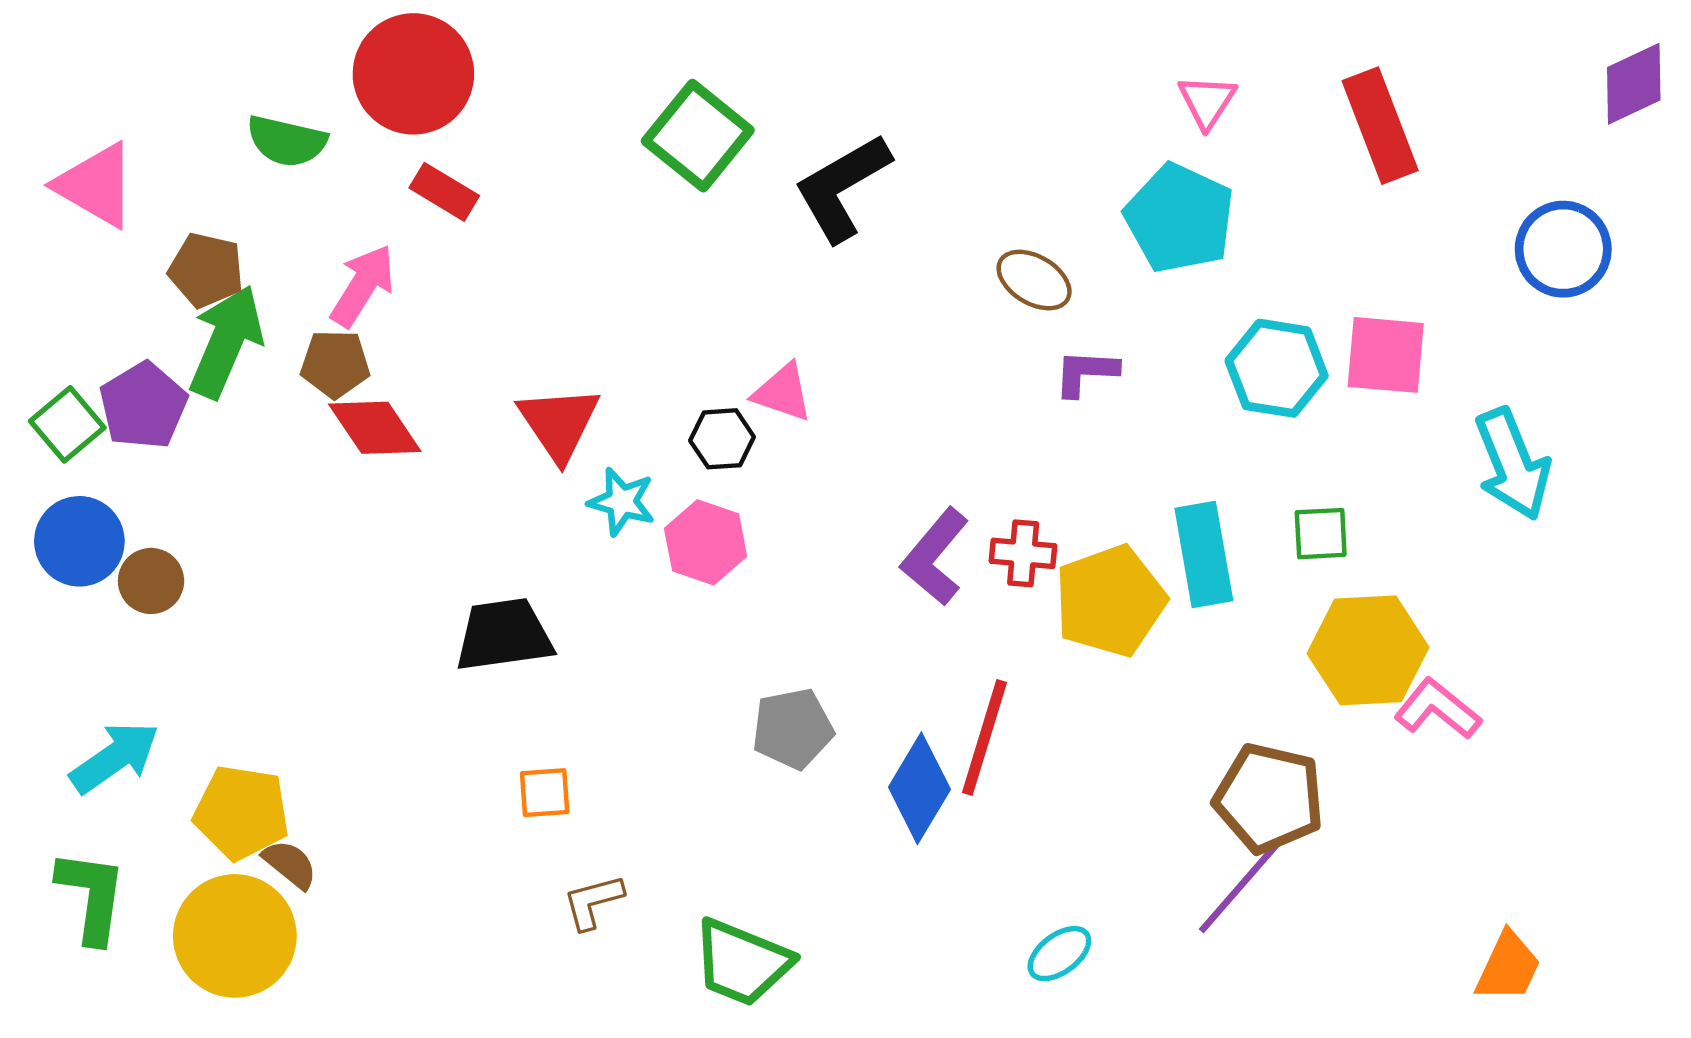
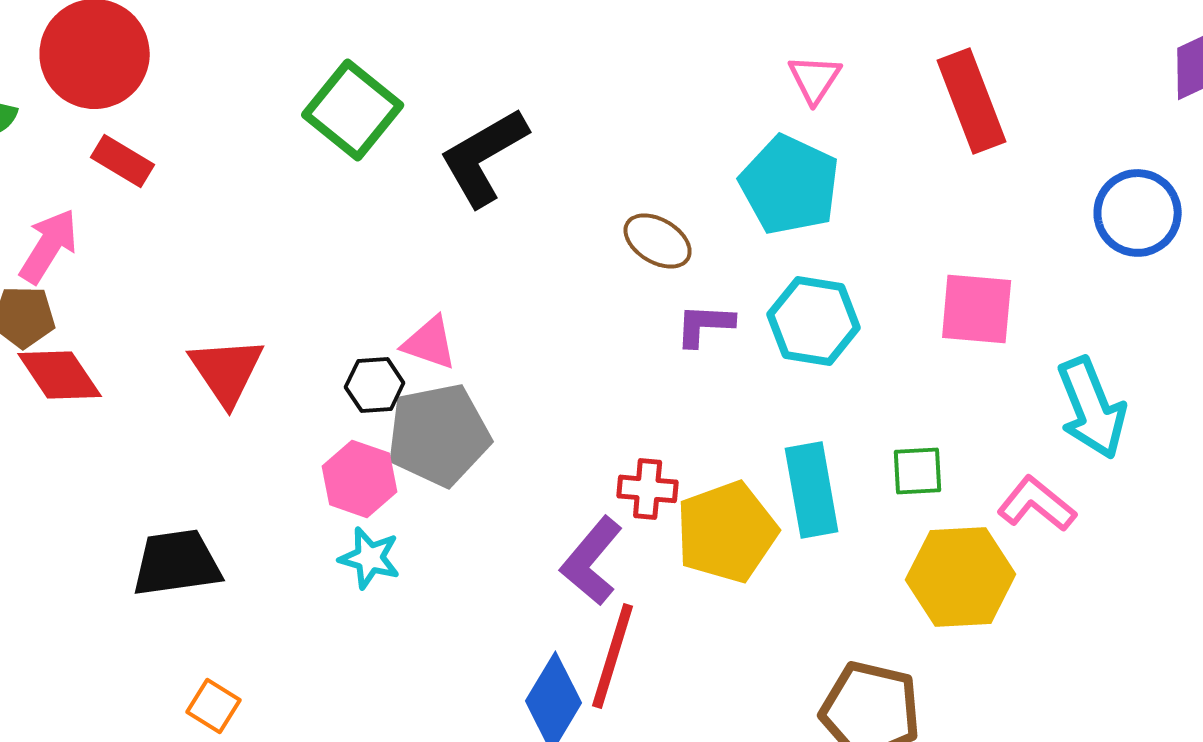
cyan hexagon: (1277, 368) -> (814, 321), moved
cyan star: (622, 502) -> (370, 558), moved
purple L-shape: (935, 557) -> (592, 561), moved
pink L-shape: (1438, 709) -> (1037, 504), moved
gray pentagon: (793, 729) -> (439, 435), moved, size x1.4
orange square: (545, 793) -> (214, 706), turned 36

